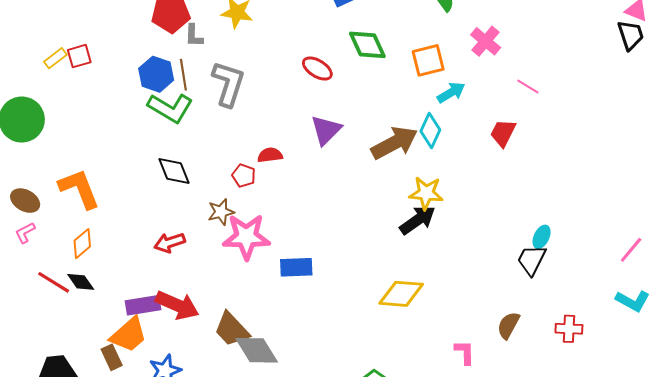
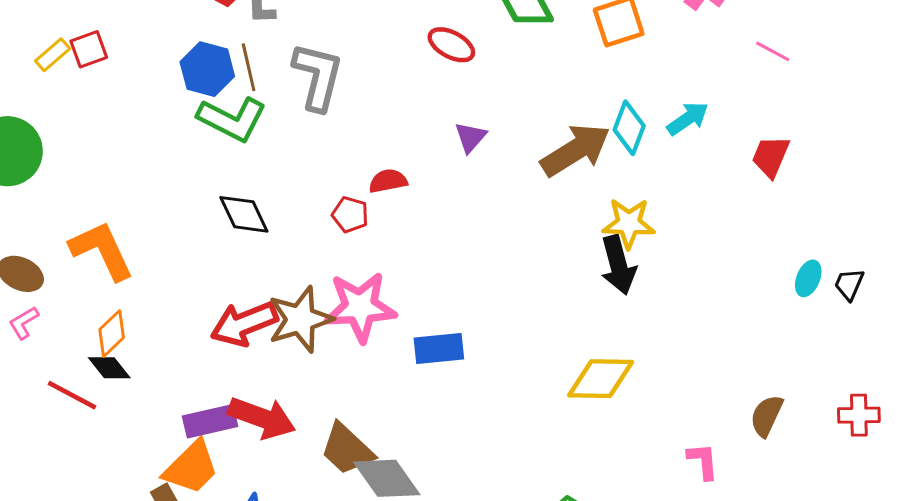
cyan arrow: (451, 92) -> (688, 119), moved
purple triangle: (326, 130) -> (470, 137), size x0.7
red trapezoid: (503, 133) -> (771, 156), moved
brown star: (221, 212) -> (300, 319), moved, size x1.6
black arrow: (417, 220) -> (618, 265), turned 114
red arrow: (170, 243) -> (244, 324), size x1.4
black trapezoid: (532, 260) -> (849, 284), moved, size x0.7
black diamond: (81, 282) -> (109, 368), moved

